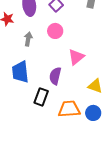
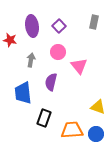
pink triangle: (76, 57) -> (79, 66), moved, turned -30
purple semicircle: (55, 76) -> (51, 82), moved

